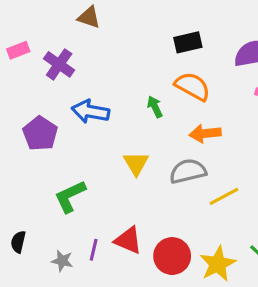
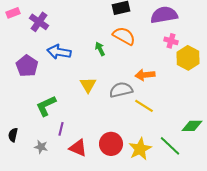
orange arrow: (205, 134) -> (145, 75), moved
yellow line: (224, 196) -> (144, 106), turned 60
red triangle: (128, 240) -> (78, 148), moved
purple line: (94, 250) -> (61, 129), moved

